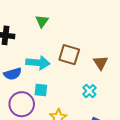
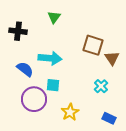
brown square: (69, 55) -> (93, 45), moved
blue semicircle: (13, 74) -> (25, 69), turned -126

